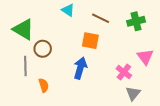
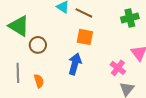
brown line: (101, 18) -> (84, 13), moved
gray line: (25, 66) -> (18, 73), moved

